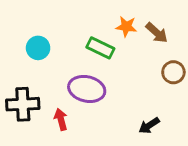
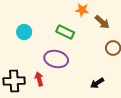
orange star: (126, 27) -> (82, 10), moved
black cross: (23, 104) -> (14, 81), moved

